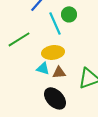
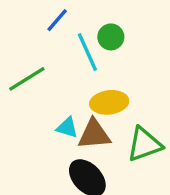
yellow ellipse: (53, 52) -> (109, 102), moved
brown triangle: (59, 72) -> (94, 134), size x1.5

